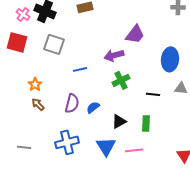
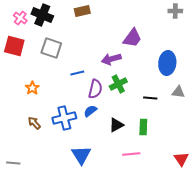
purple semicircle: (72, 103) -> (95, 89), moved
brown arrow: (38, 104) -> (34, 123), moved
blue cross: (67, 142) -> (64, 118), moved
blue triangle: (106, 146) -> (81, 155), moved
gray line: (24, 147) -> (13, 163), moved

